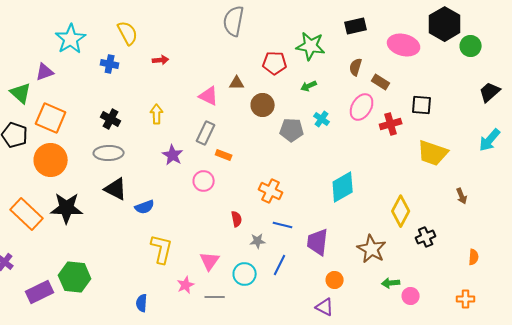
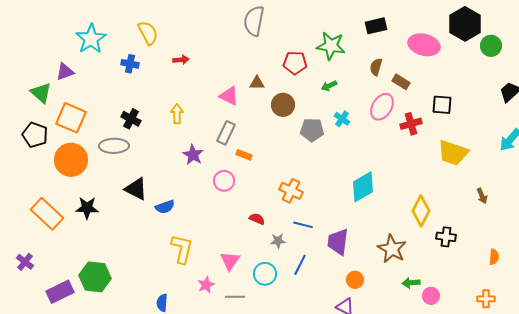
gray ellipse: (109, 153) -> (114, 146), moved
black star: (67, 208) -> (87, 208), size x0.7
red semicircle: (237, 219) -> (257, 219), turned -56
black cross: (426, 237) -> (446, 237), turned 30

